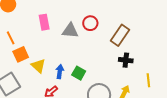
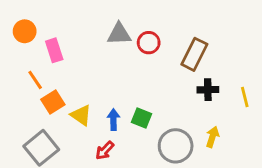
pink rectangle: (44, 22) -> (54, 50), moved
gray triangle: (70, 31) -> (119, 34), moved
yellow line: (148, 80) -> (245, 97), moved

